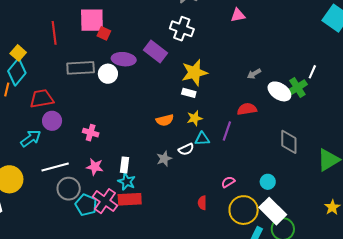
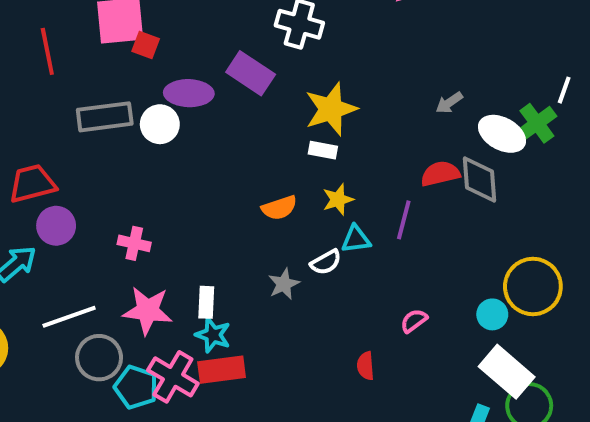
gray diamond: (289, 142) -> (480, 180), moved
pink star: (95, 167) -> (148, 311), size x1.4
yellow circle: (244, 210) -> (533, 286), moved

